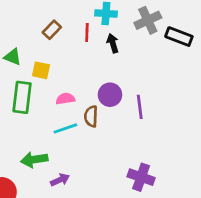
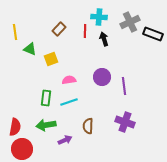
yellow square: (41, 70) -> (51, 59), turned -32
green rectangle: (22, 97) -> (46, 98), moved, size x0.7
brown semicircle: (91, 116) -> (88, 126), moved
purple cross: (141, 177) -> (125, 122), moved

